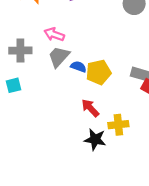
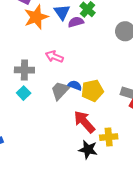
gray trapezoid: (59, 57) -> (60, 91), moved
cyan square: (13, 85) -> (24, 93), moved, turned -32
red arrow: (90, 108) -> (84, 122), size x1.4

